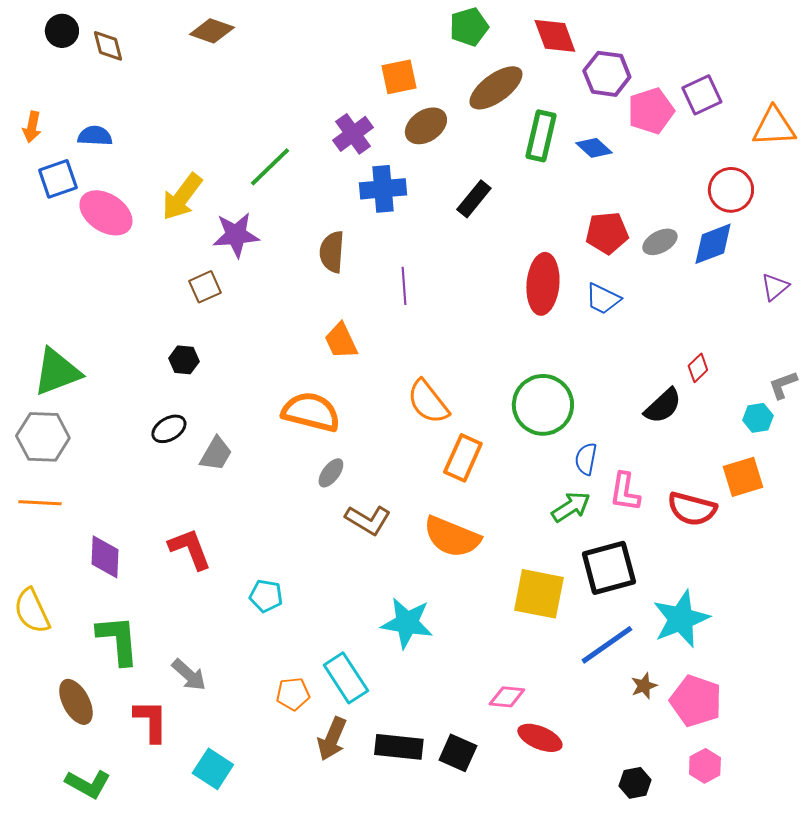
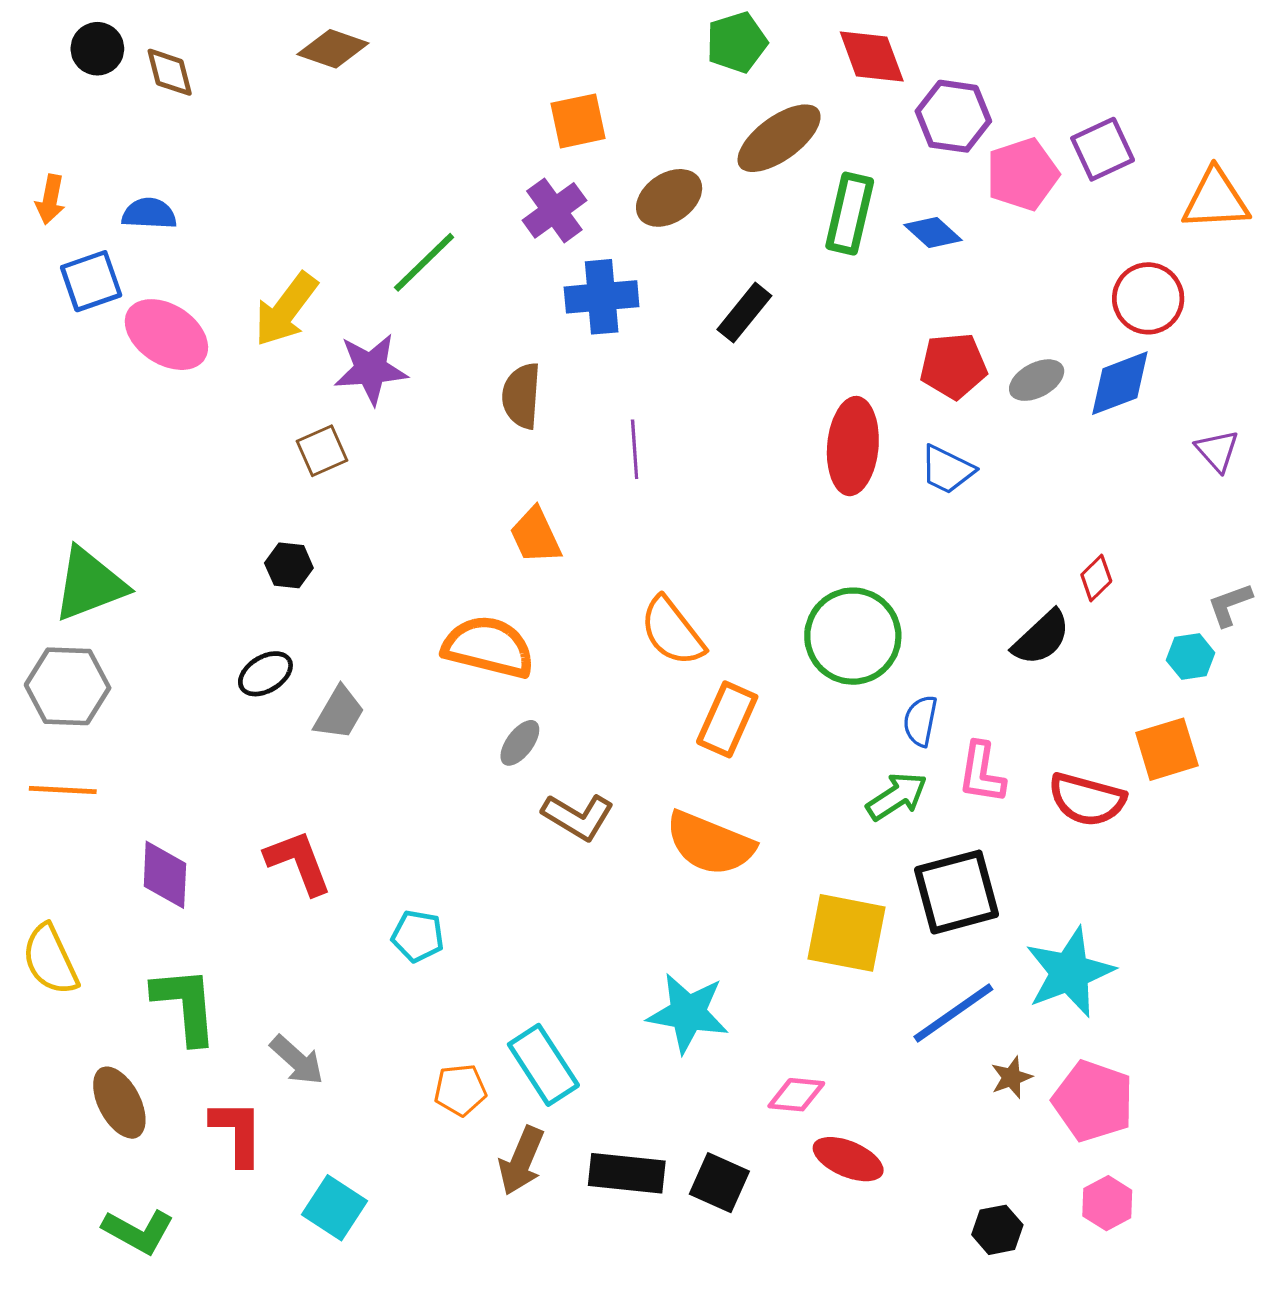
orange square: (399, 77) -> (578, 121), moved
purple triangle: (775, 287) -> (1217, 451), turned -32
cyan star: (407, 623) -> (688, 1013), moved

